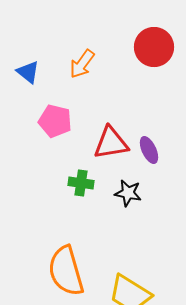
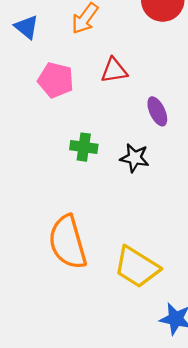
red triangle: (111, 143) -> (114, 70), moved, size x0.7

